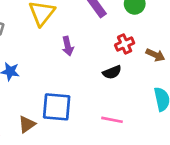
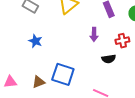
purple arrow: (68, 46) -> (94, 34), moved

